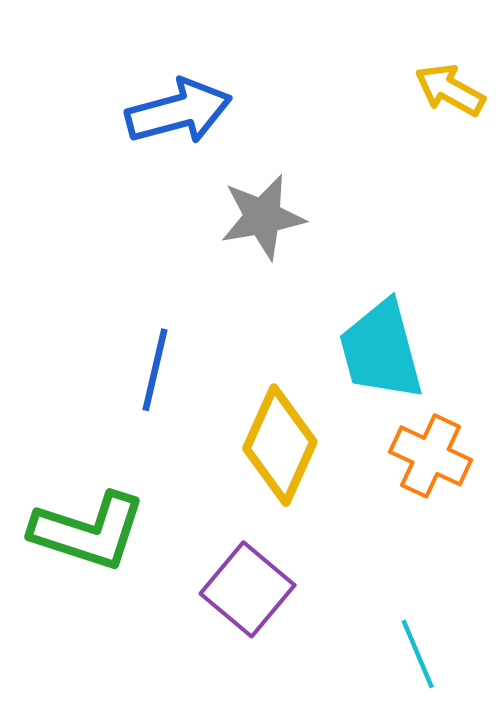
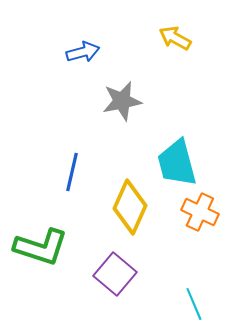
yellow arrow: (450, 90) -> (175, 38), moved
blue arrow: (179, 111) -> (83, 52), size x0.7

